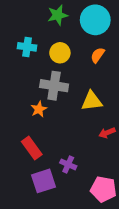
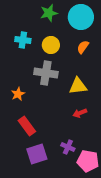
orange star: (39, 109) -> (18, 94), moved
red arrow: (107, 133) -> (80, 113), moved
purple cross: (68, 164) -> (68, 147), moved

